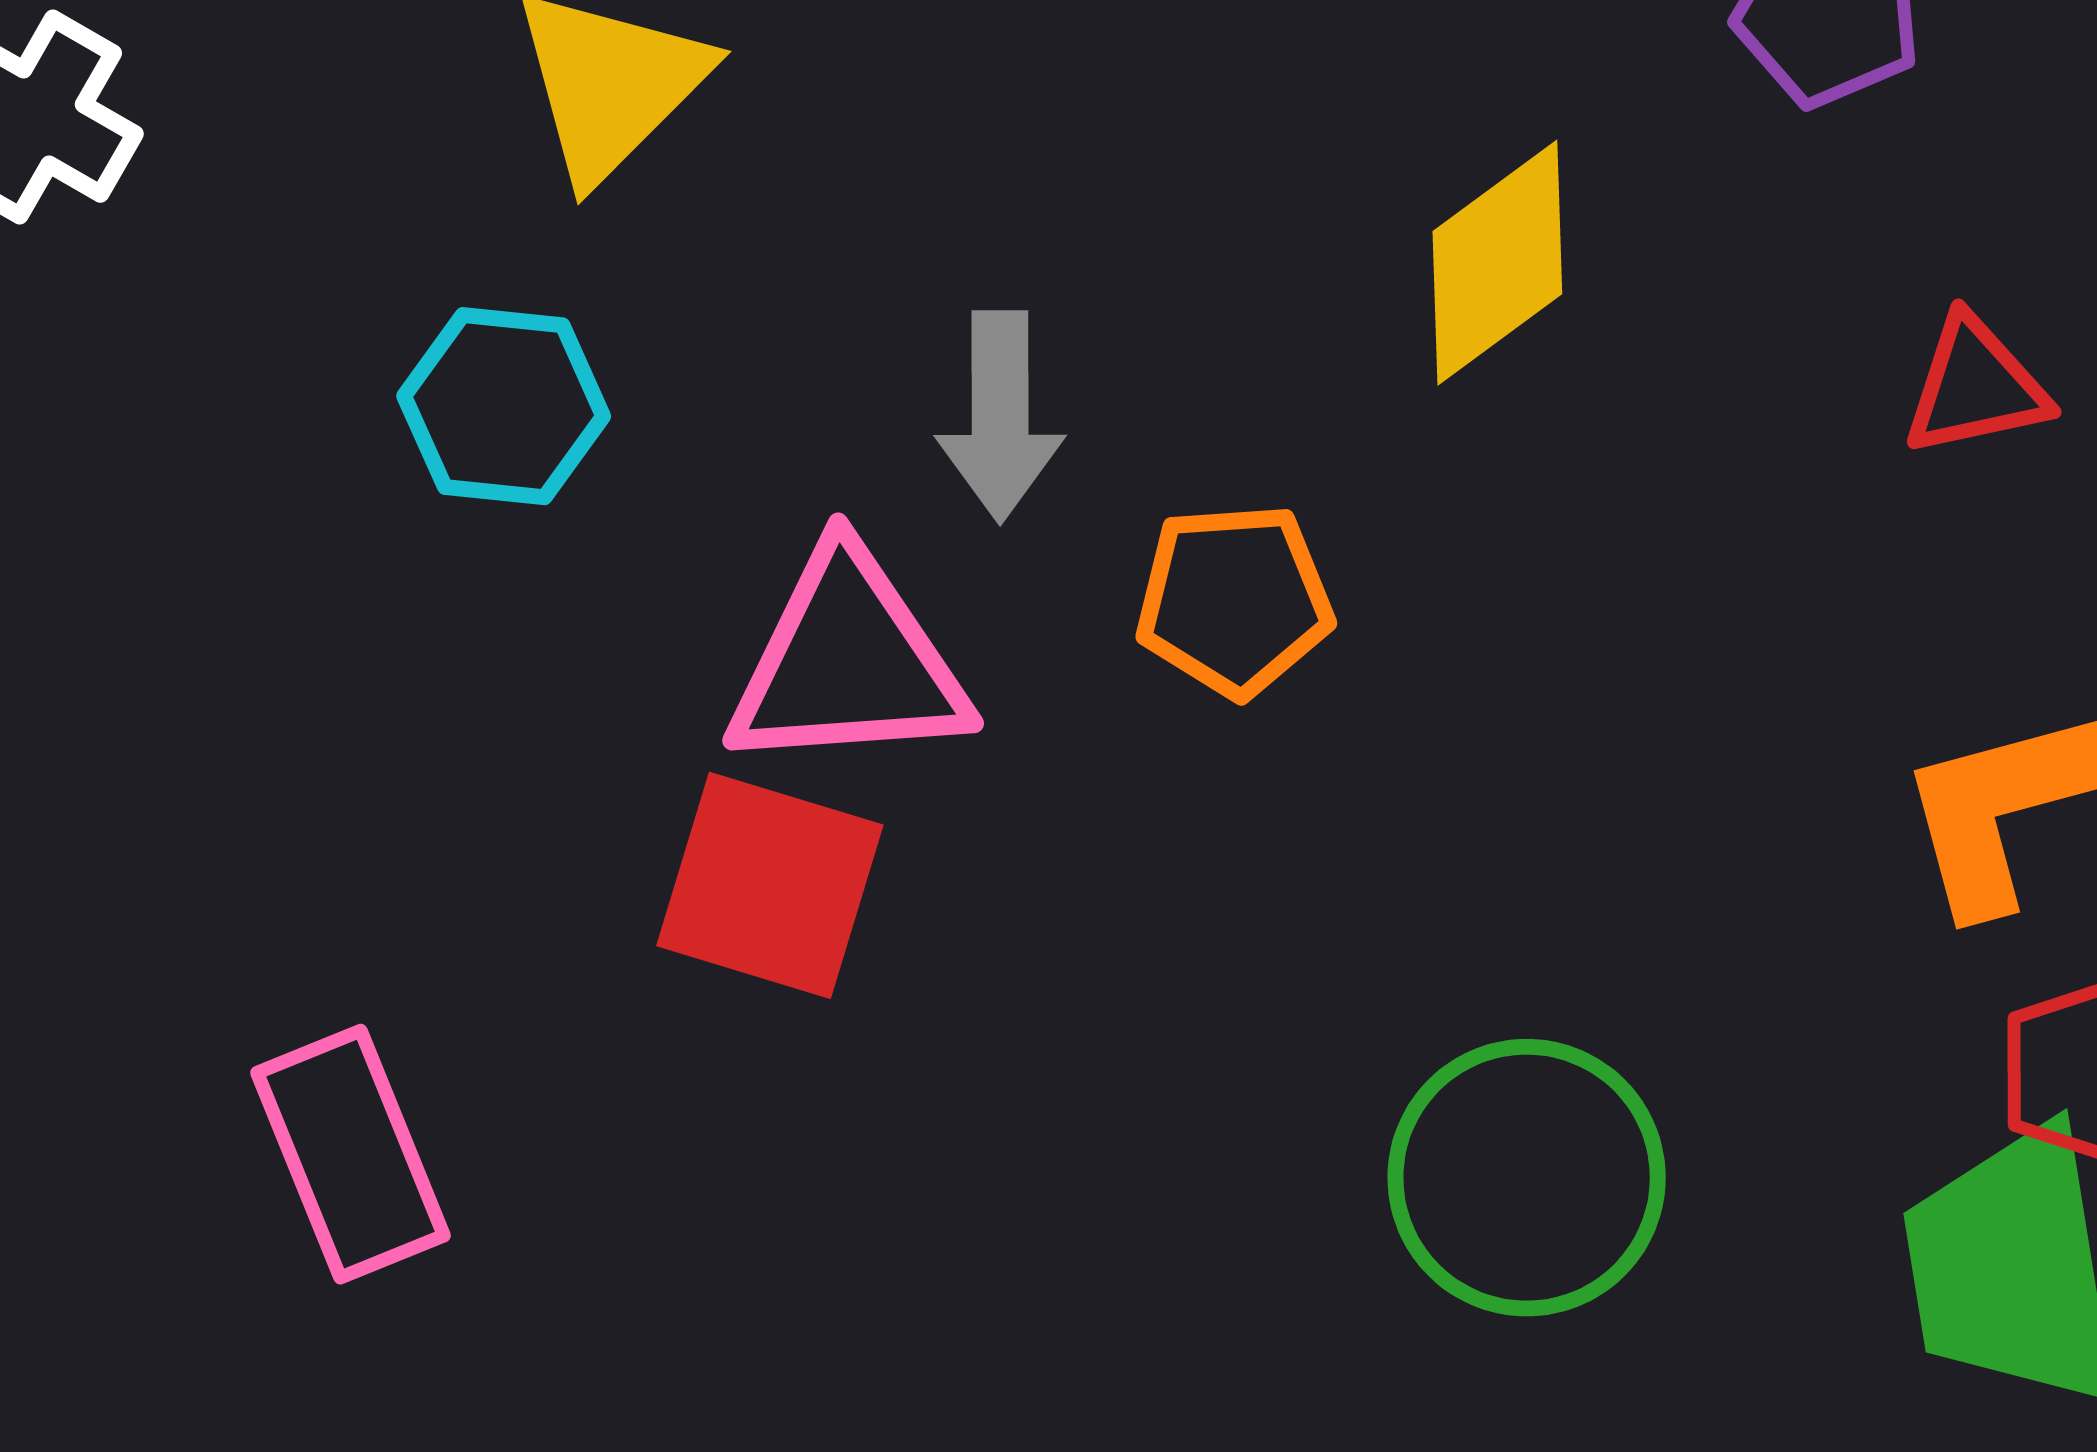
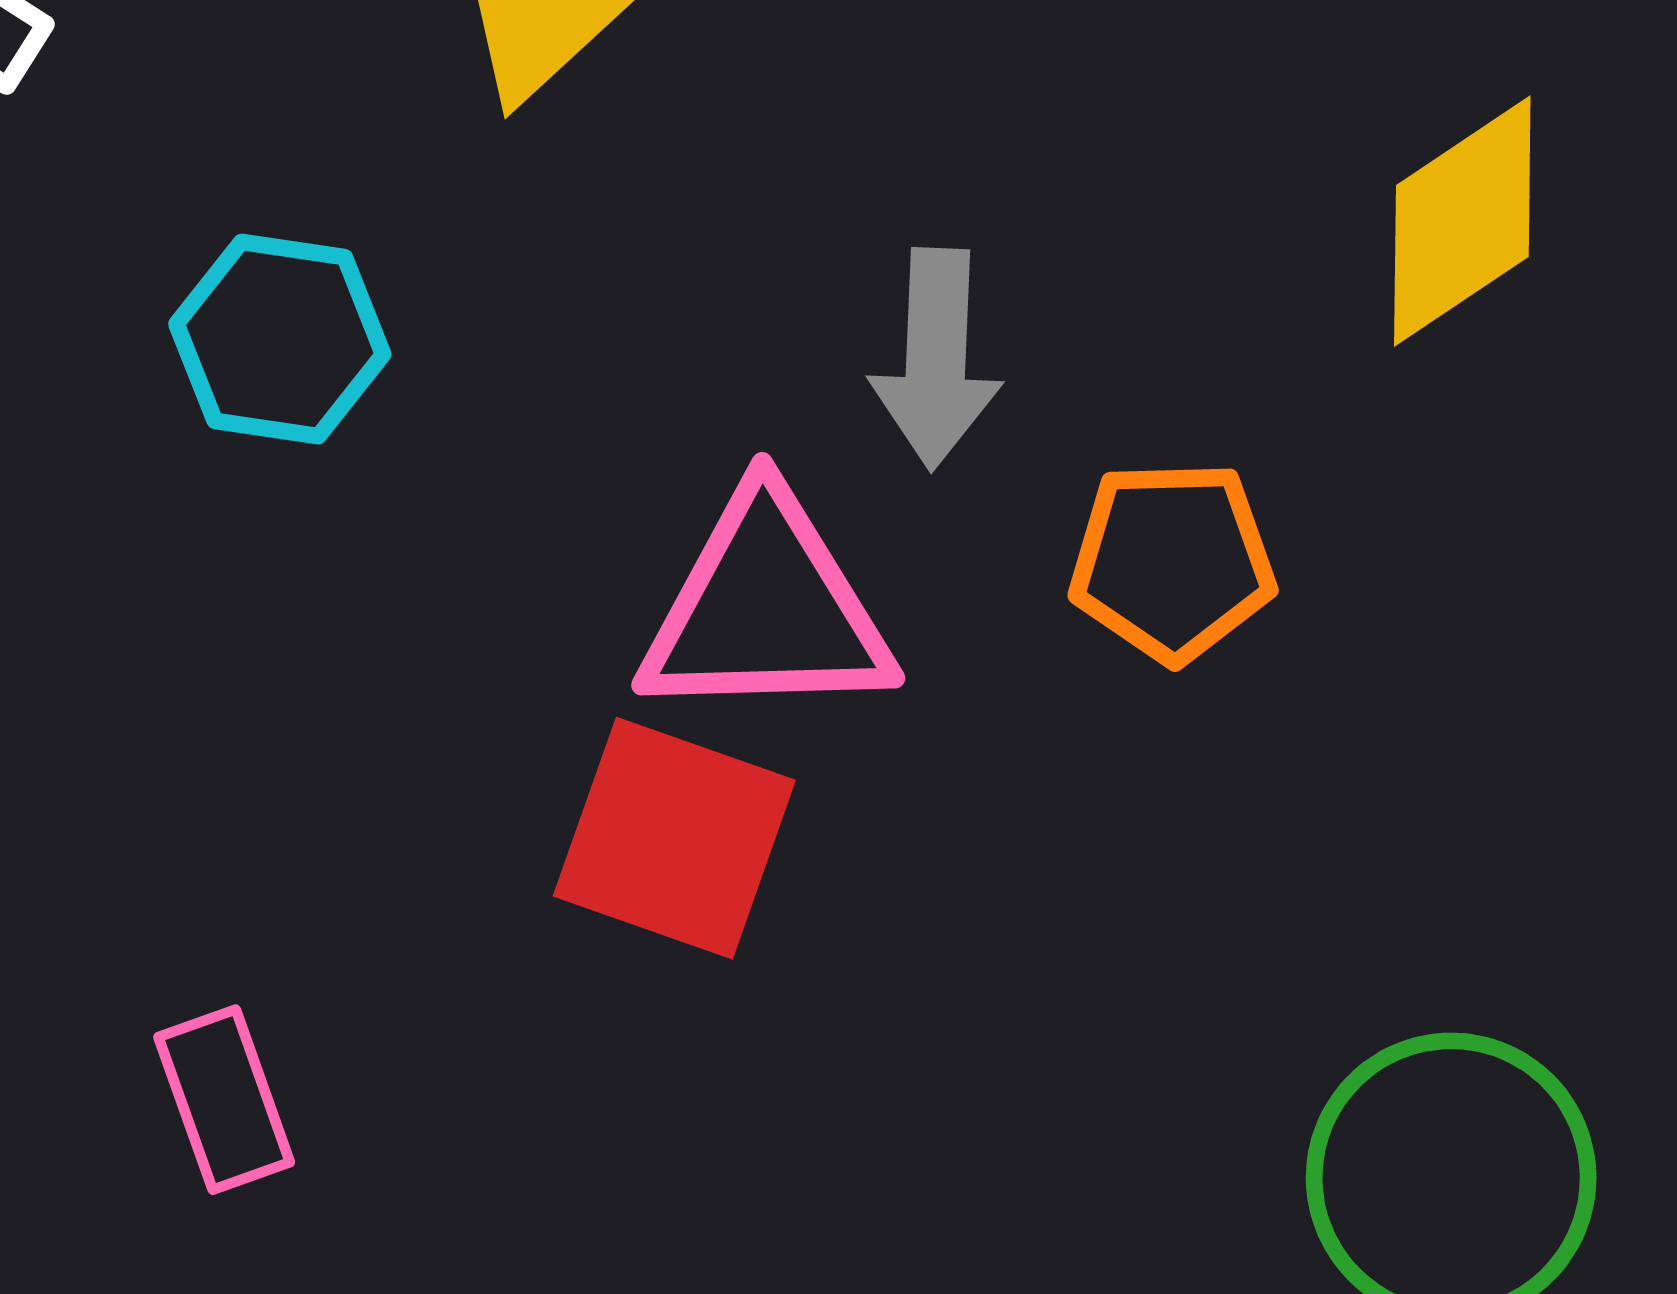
cyan hexagon: (504, 406) -> (280, 339), moved
pink rectangle: (351, 1154) -> (224, 1100), size x0.7

